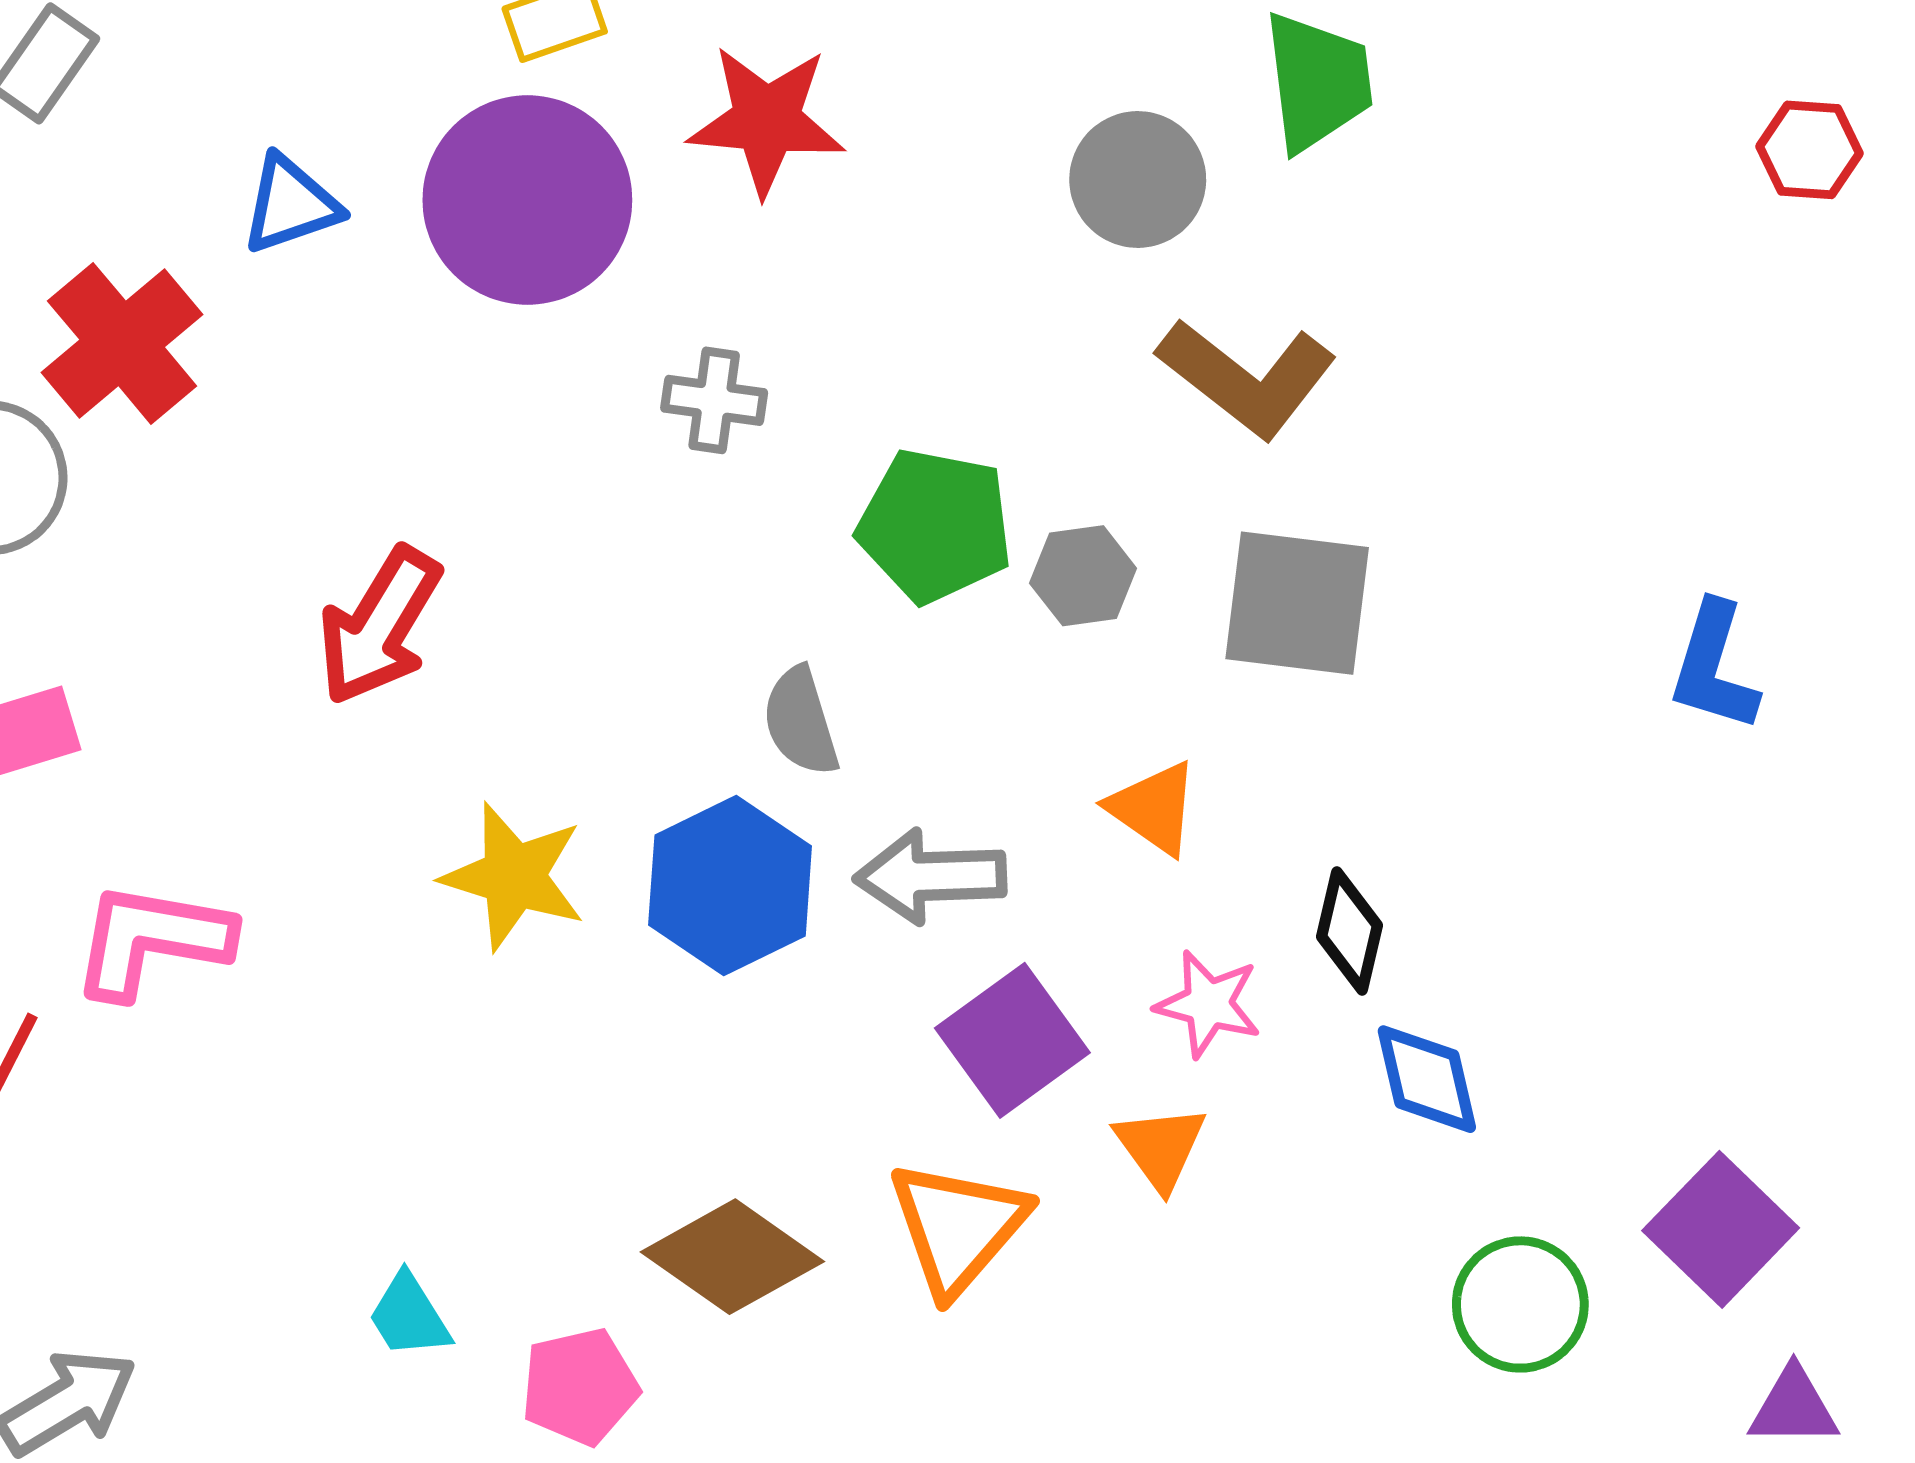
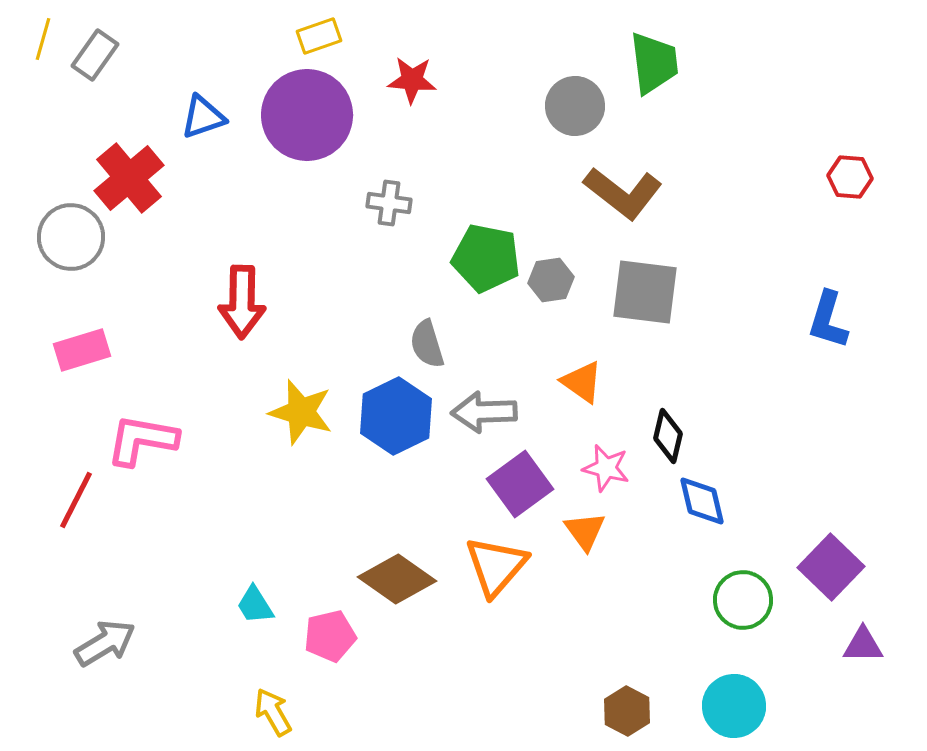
red star: (767, 120) -> (412, 80), size x0.7
red hexagon: (1810, 150) -> (850, 177), moved
red arrow: (379, 626) -> (242, 302), turned -30

